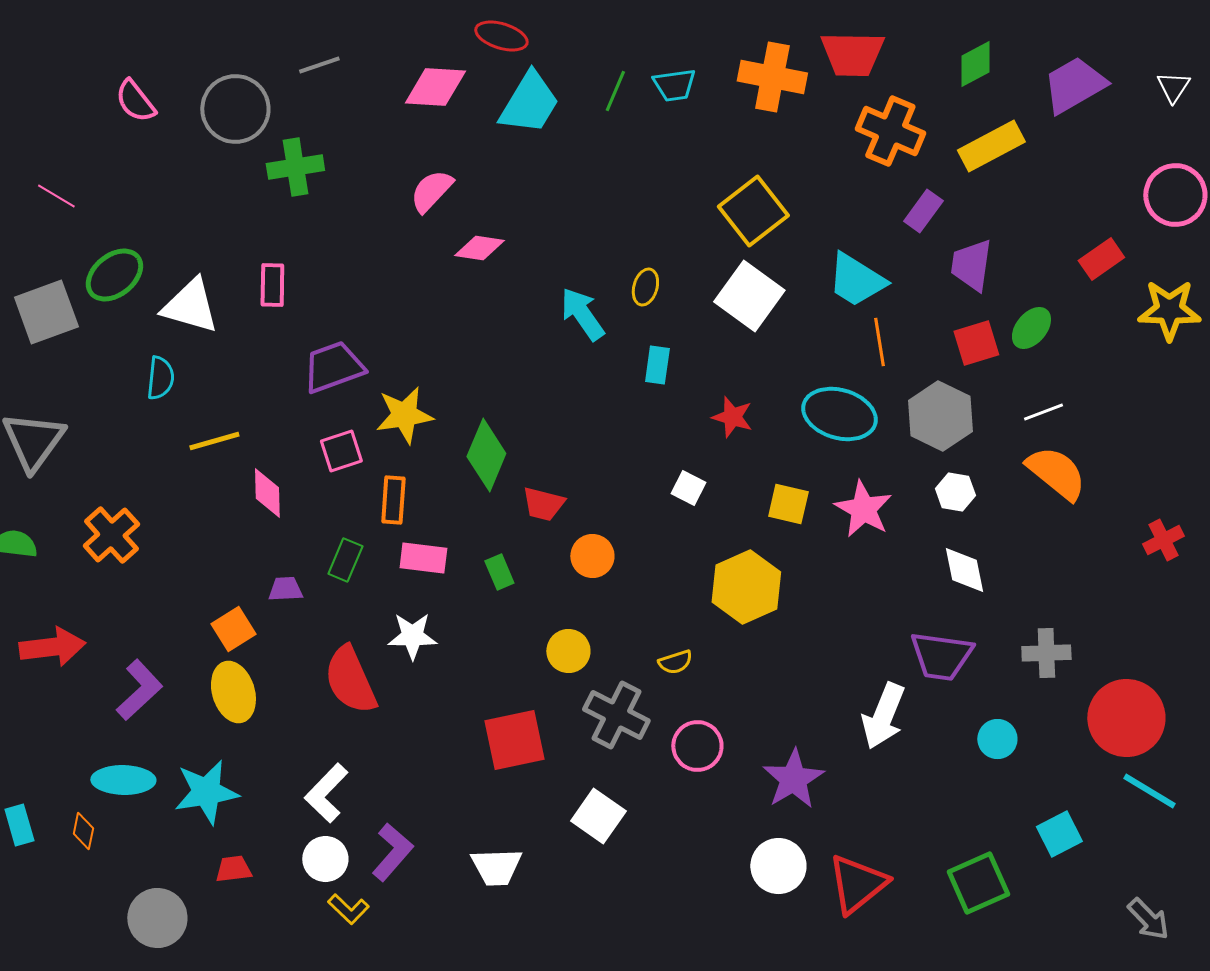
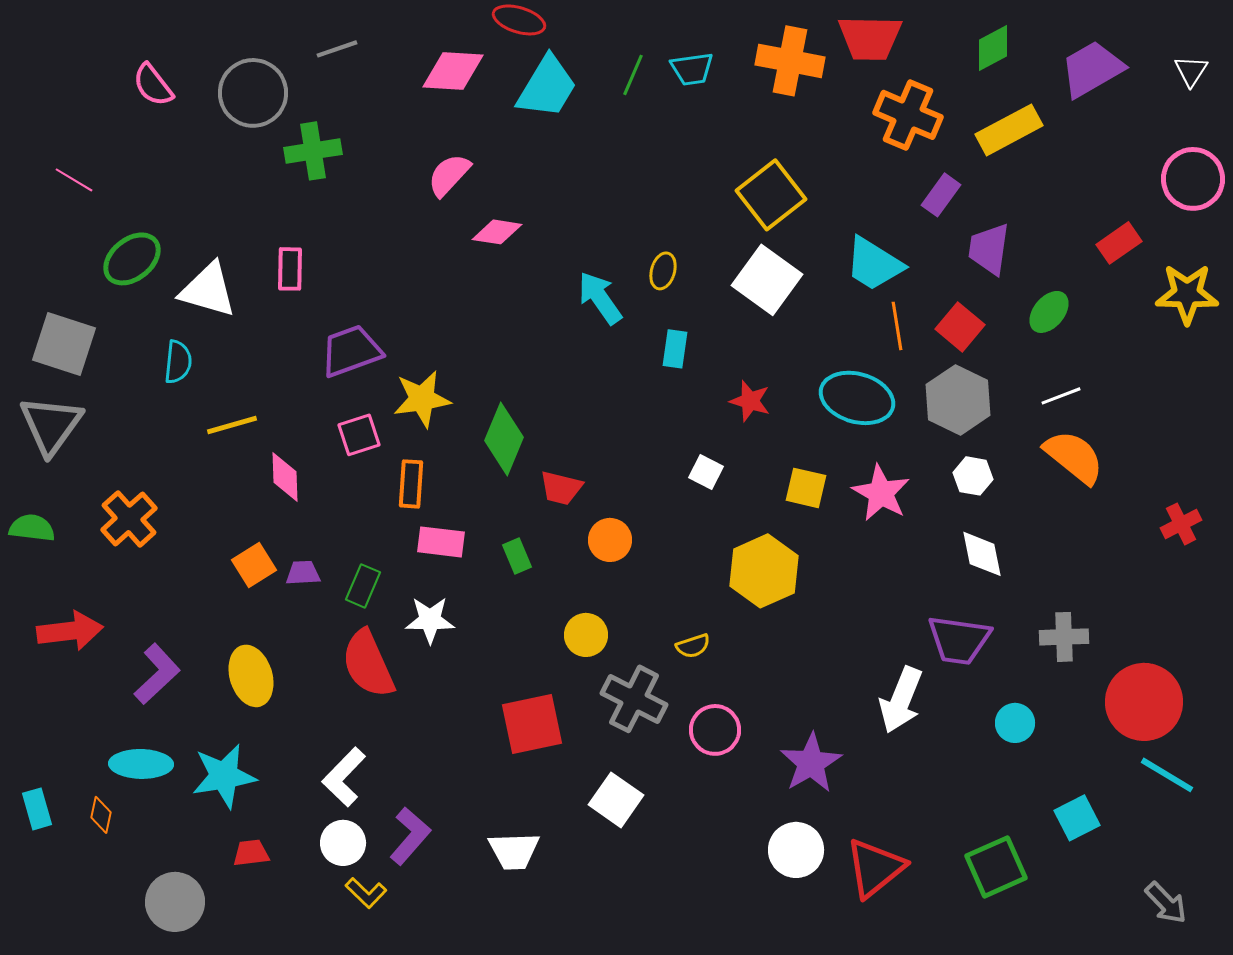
gray square: (46, 312) -> (64, 344), moved, turned 38
red square: (976, 343) -> (960, 327), moved, turned -33
green rectangle: (345, 560) -> (363, 586), moved
orange square: (233, 629) -> (254, 565), moved

